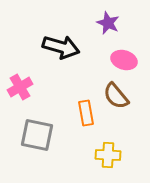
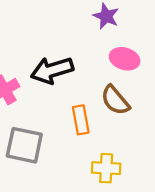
black arrow: (61, 47) -> (52, 70), moved, turned 147

